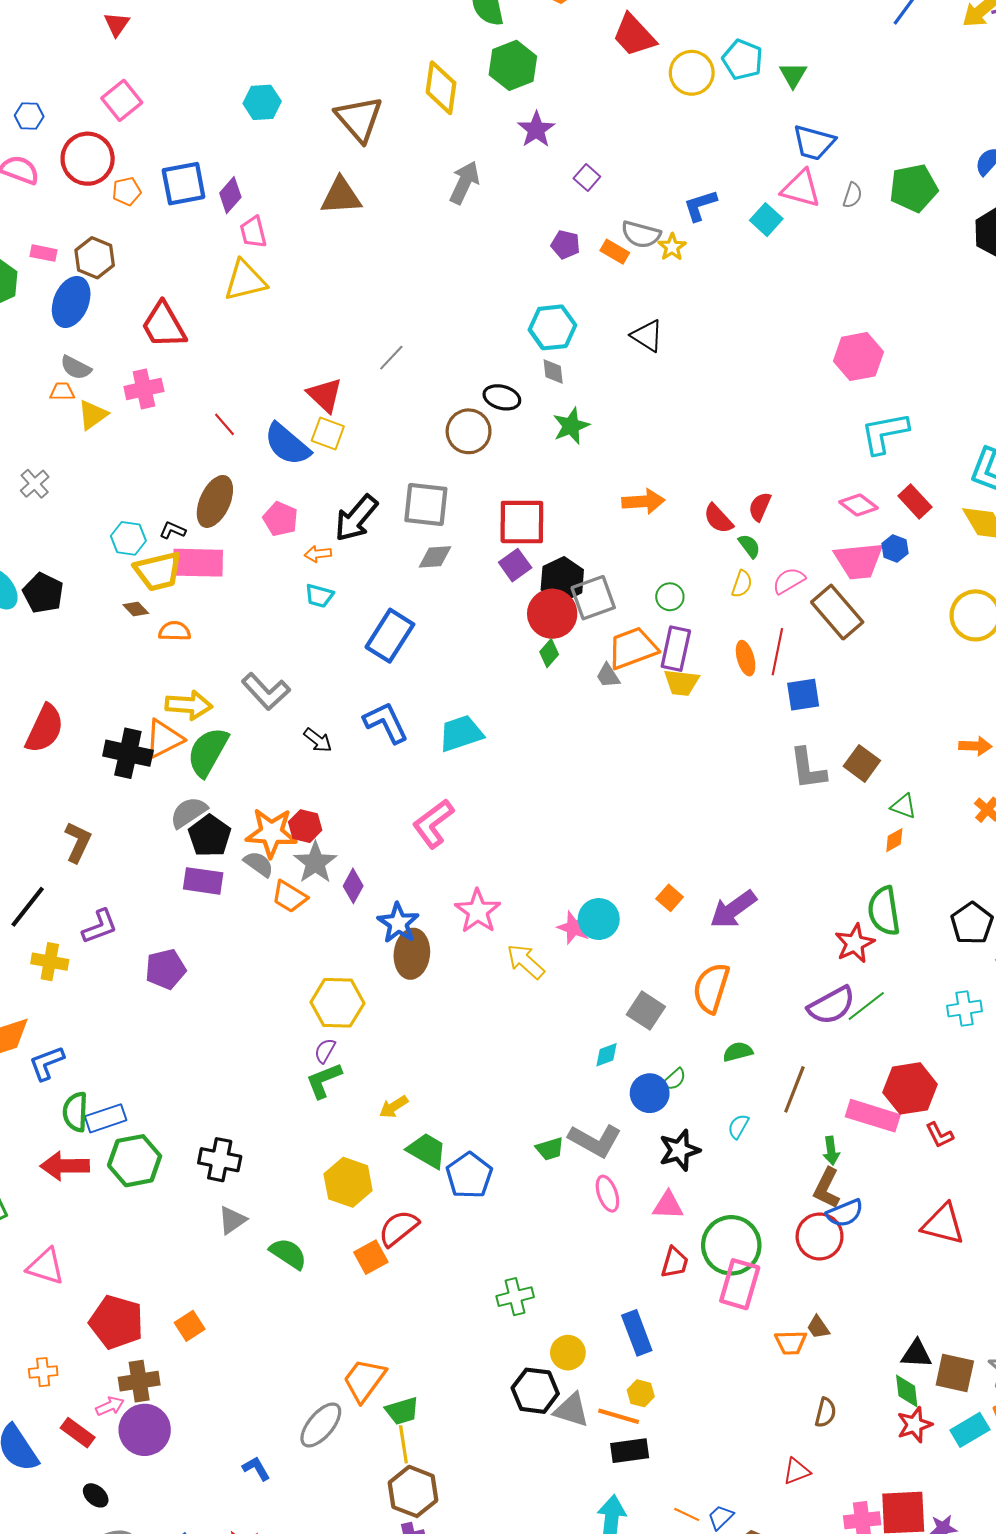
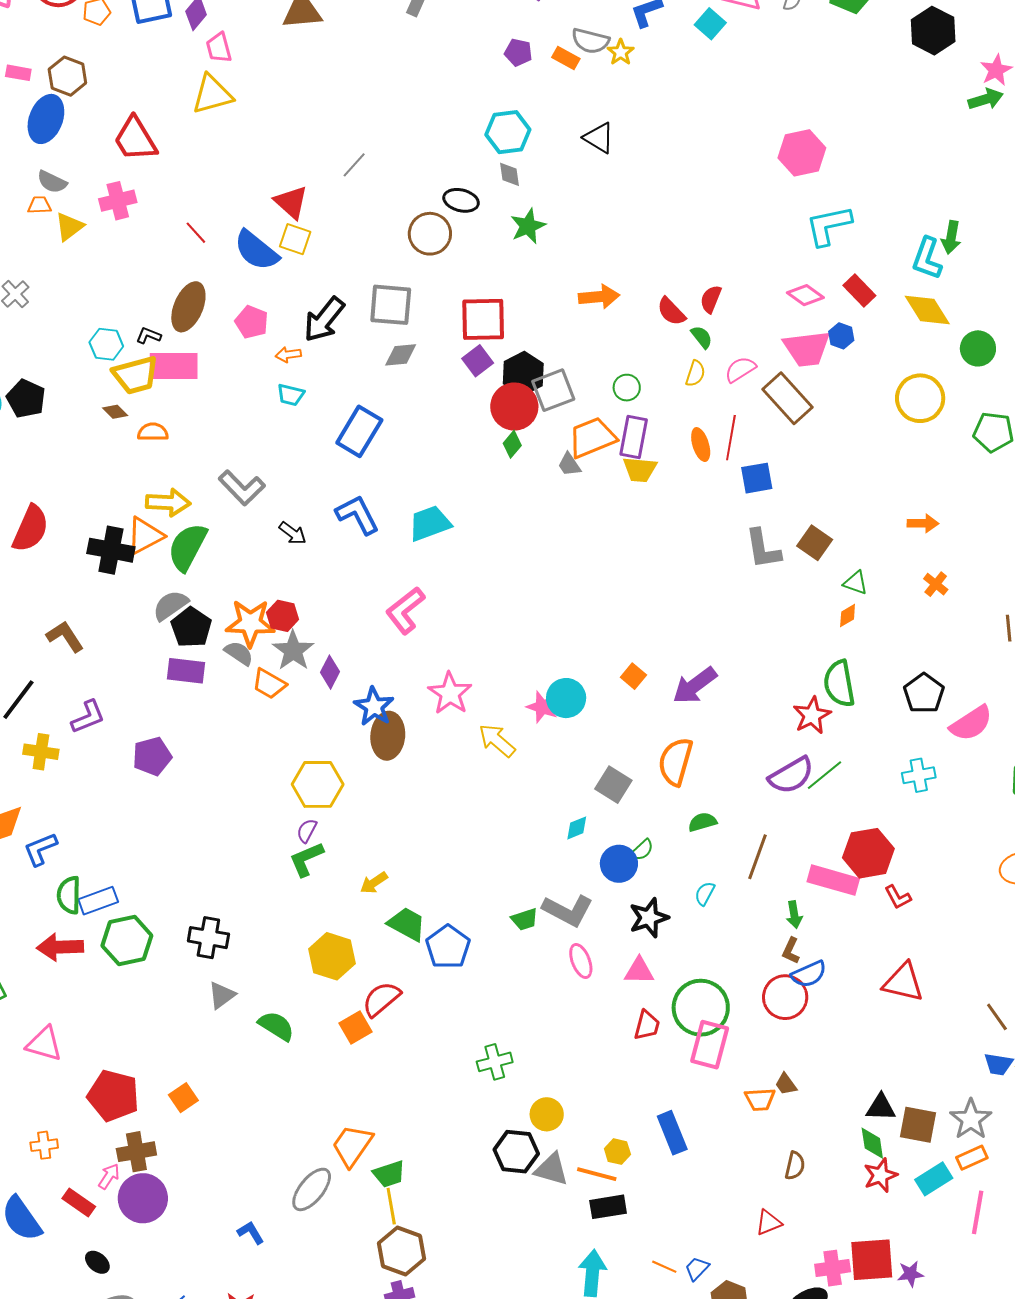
brown L-shape: (78, 842) -> (65, 636), turned -57
brown L-shape: (827, 1188) -> (791, 951), size x0.7
blue rectangle: (637, 1333) -> (672, 1133), moved
pink arrow: (110, 1406) -> (109, 1176), turned -32

